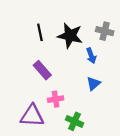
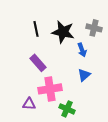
pink cross: (56, 99) -> (50, 89), size x1.6
purple triangle: (32, 116) -> (29, 104), size x0.6

